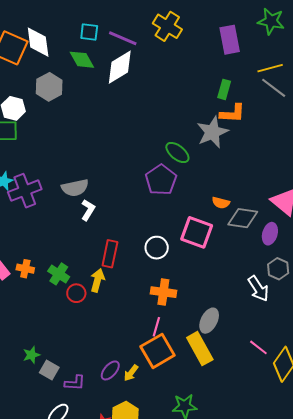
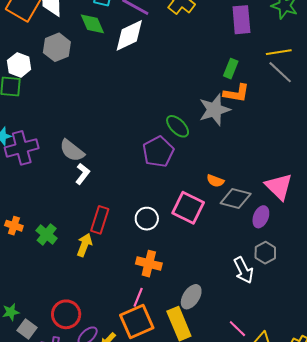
gray semicircle: (75, 188) -> (72, 151), turned 44
red circle: (76, 293) -> (66, 314), moved, size x1.5

